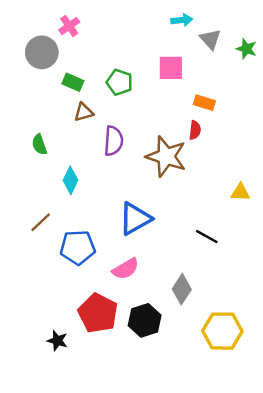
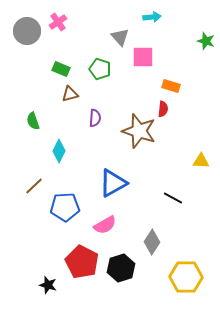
gray triangle: (210, 39) -> (120, 37), moved
gray circle: (42, 52) -> (27, 31), moved
purple semicircle: (114, 141) -> (95, 118), size x0.7

